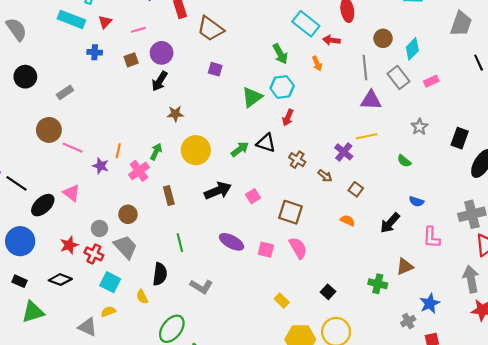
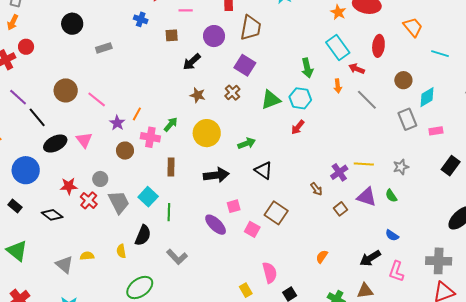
brown trapezoid: (210, 29) -> (251, 28), turned -132
purple circle: (162, 53) -> (214, 36), moved
gray line: (365, 67) -> (367, 100), moved, turned -55
purple square: (215, 69) -> (245, 65), size x1.5
purple triangle: (371, 100) -> (367, 197), moved
gray star: (419, 127) -> (401, 167), moved
brown circle: (49, 130) -> (66, 90), moved
black rectangle: (460, 138) -> (451, 166), moved
black triangle: (266, 143) -> (264, 170), moved
brown cross: (297, 160) -> (232, 93), moved
pink cross: (139, 171) -> (150, 137), turned 30
pink square: (253, 196) -> (234, 206), moved
brown circle: (128, 214) -> (125, 151), moved
orange semicircle: (348, 220) -> (322, 257), moved, turned -96
black arrow: (390, 223) -> (370, 258), moved
pink semicircle: (298, 248) -> (270, 273), moved
pink square: (266, 250) -> (252, 229), moved
cyan square: (110, 282) -> (148, 197), moved
green triangle: (33, 312) -> (17, 251), moved, turned 40

